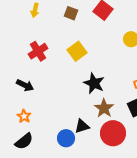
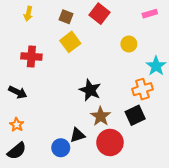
red cross: (38, 51) -> (31, 57), turned 36
yellow square: (77, 51) -> (70, 42), moved

